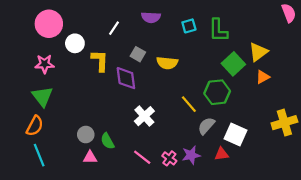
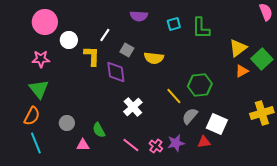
white line: (114, 28) -> (105, 35), moved
green square: (233, 64) -> (262, 59), moved
gray circle: (86, 135) -> (67, 123), moved

